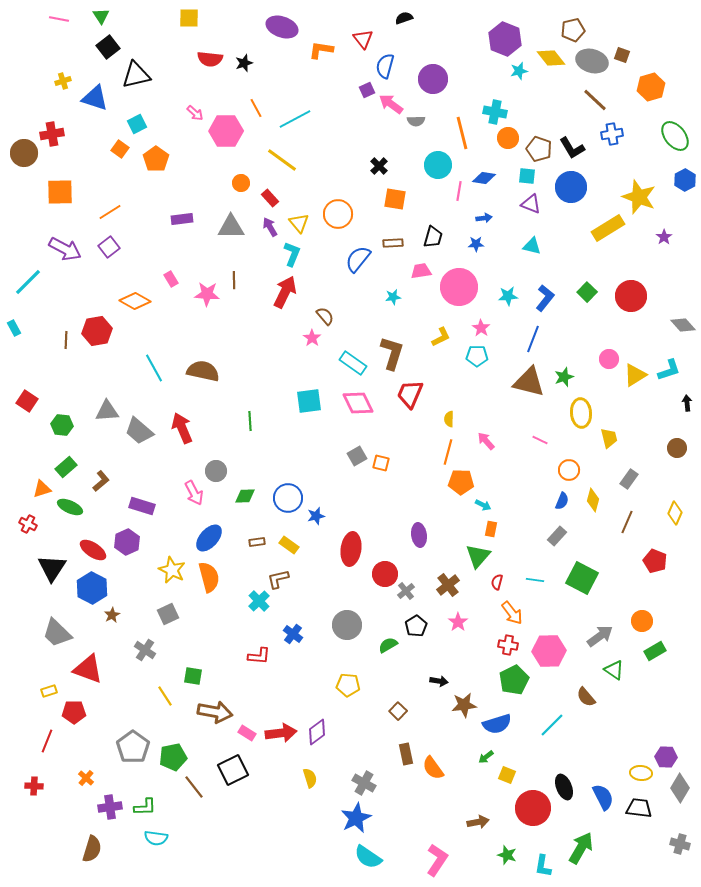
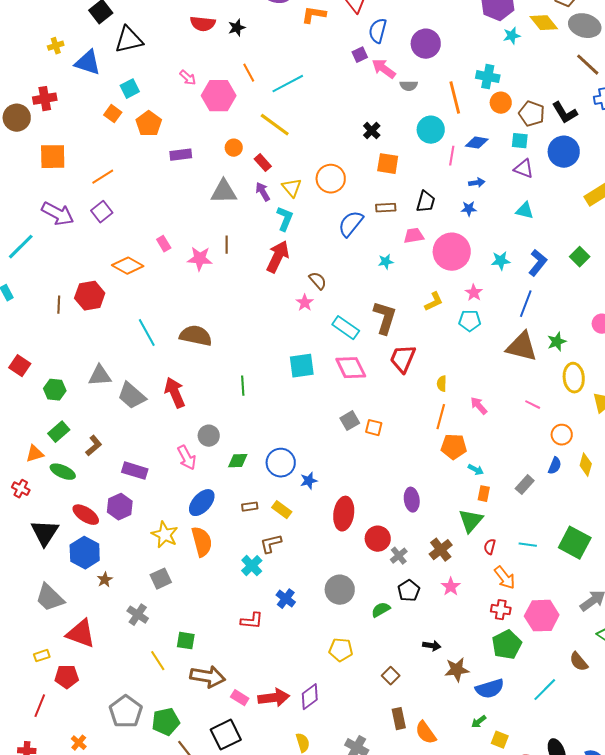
purple rectangle: (182, 219) -> (181, 155), moved
gray rectangle: (557, 536) -> (525, 485), moved

